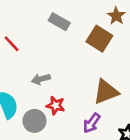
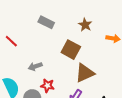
brown star: (116, 16) -> (85, 25), moved
brown square: (99, 39) -> (71, 50), moved

